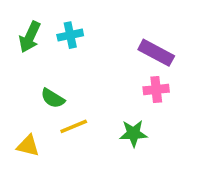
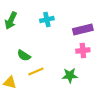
cyan cross: (70, 35) -> (47, 20), moved
purple rectangle: (156, 53) -> (83, 30), turned -42

